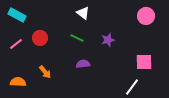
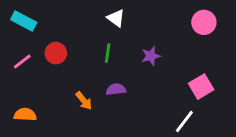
green line: (77, 38) -> (108, 53), turned 72
pink square: (144, 62) -> (201, 87), turned -30
orange arrow: (45, 72) -> (84, 101), moved

